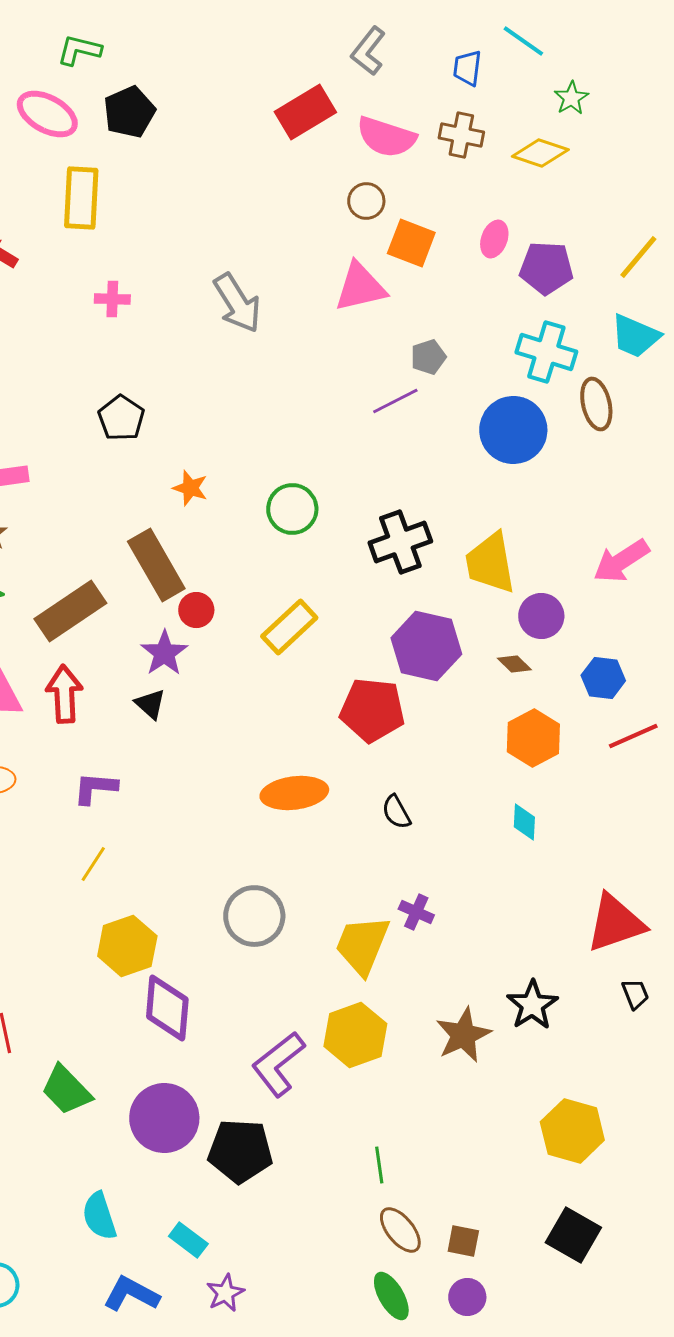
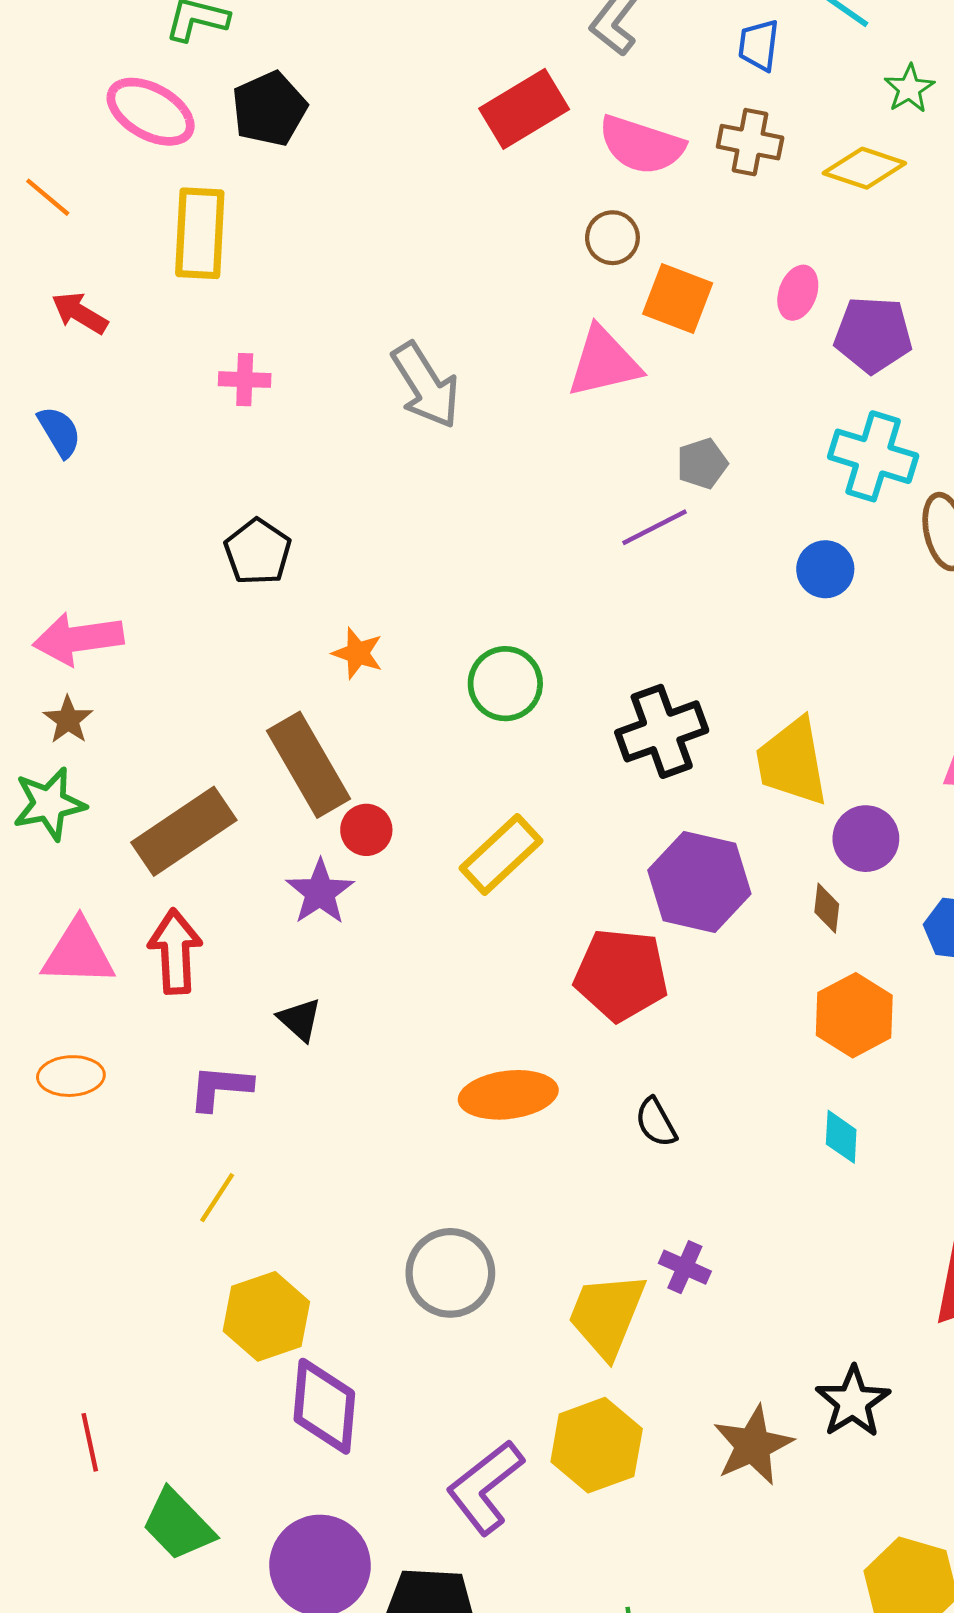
blue circle: (513, 430) -> (825, 569), size x0.6
brown diamond: (514, 664) -> (827, 908), turned 52
black triangle: (150, 704) -> (300, 1020), moved

